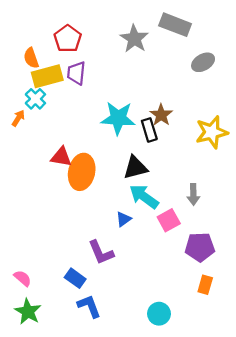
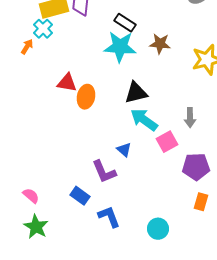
brown star: (161, 115) -> (160, 44), turned -30
black rectangle: (149, 130) -> (125, 23), moved, turned -40
orange ellipse: (82, 172) -> (86, 97), size x0.7
blue triangle: (124, 219) -> (124, 150), moved, turned -42
blue L-shape: (89, 306) -> (109, 217), moved

